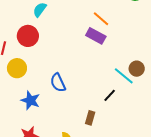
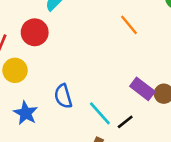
purple rectangle: (96, 36) -> (142, 89), moved
cyan line: (124, 76) -> (100, 113), moved

